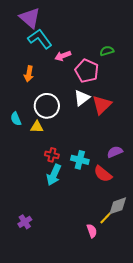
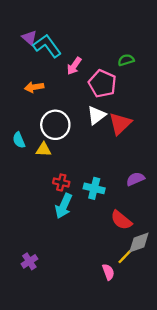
purple triangle: (30, 18) -> (29, 38), moved, size x0.6
pink arrow: (63, 56) -> (74, 66), turned -35
orange arrow: (29, 74) -> (34, 87), turned 70
red semicircle: (103, 174) -> (121, 220), moved

